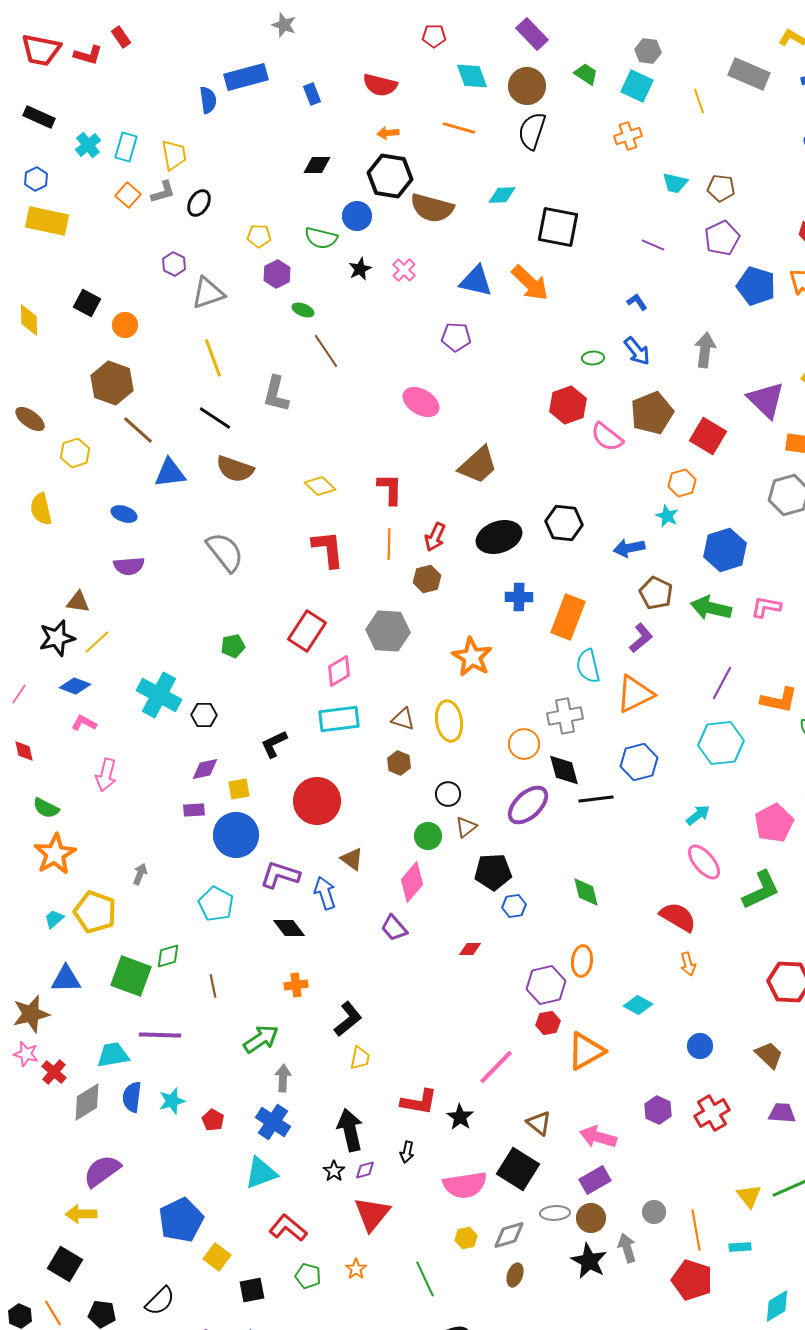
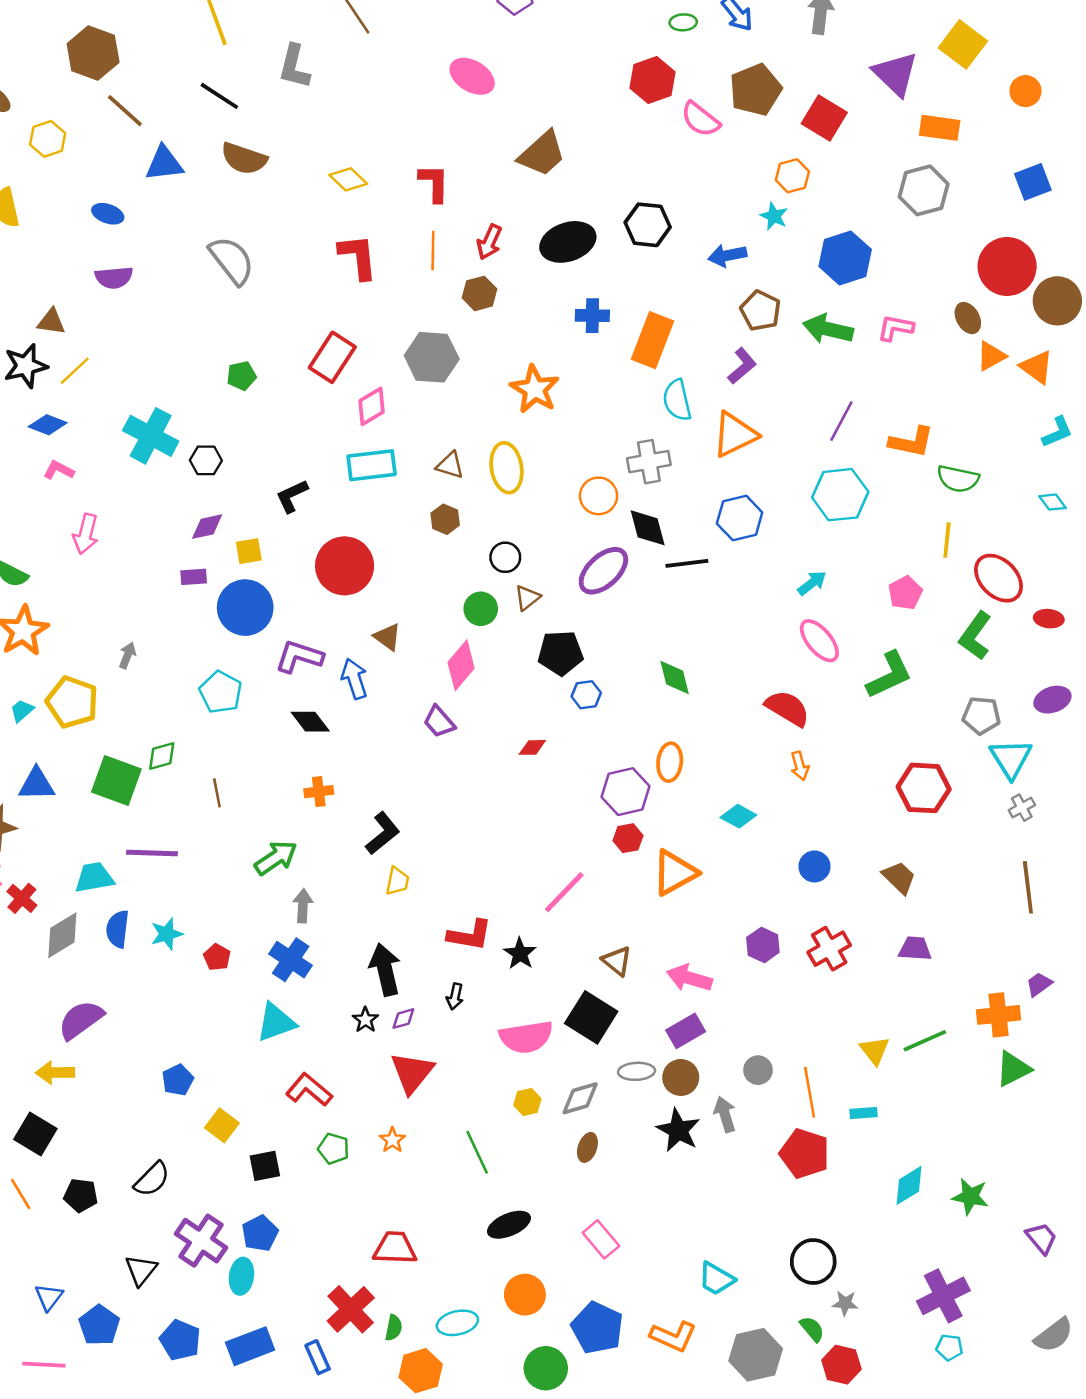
pink pentagon: (774, 823) -> (905, 593), size x0.7
blue pentagon: (181, 1220) -> (178, 1080), size x0.6

